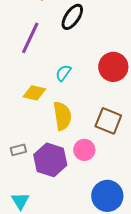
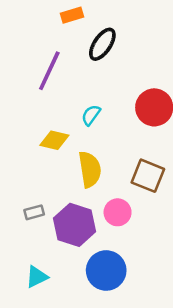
blue circle: (107, 196) -> (106, 270), moved
cyan triangle: (20, 201) -> (37, 277), turned 36

